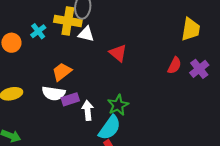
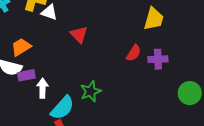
purple cross: (199, 69) -> (158, 59), turned 30
green star: (118, 105) -> (91, 91), moved

